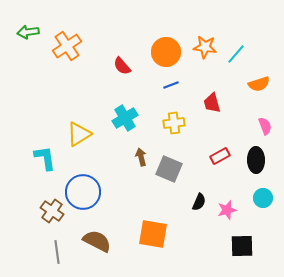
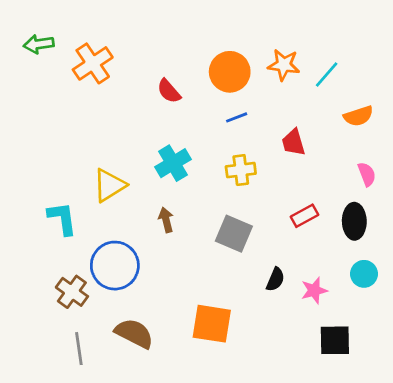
brown arrow: (141, 157) -> (166, 220), moved

